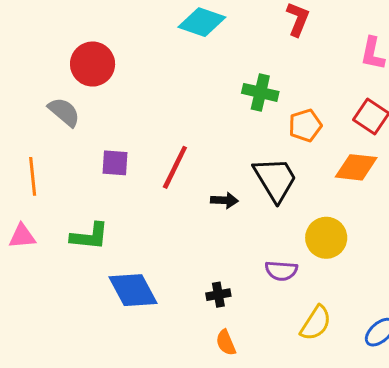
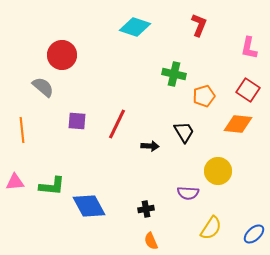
black trapezoid: (275, 179) -> (184, 132), size x0.7
pink triangle: (22, 236) -> (15, 182), moved
green L-shape: (90, 236) -> (52, 186), moved

